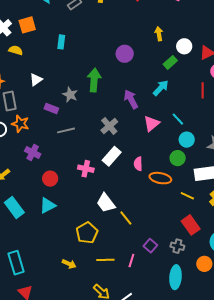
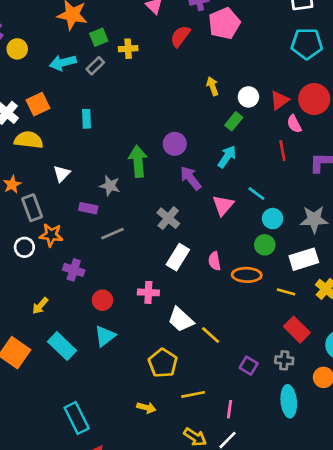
yellow semicircle: (16, 50) -> (29, 140), size x1.5
purple circle: (125, 54) -> (175, 144), moved
pink cross: (86, 169) -> (148, 292), moved
pink line: (131, 261) -> (229, 409), moved

